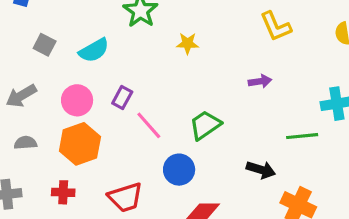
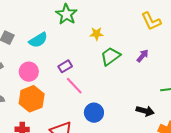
purple arrow: (260, 81) -> (143, 56), turned -40
purple rectangle: (122, 98) -> (65, 66), moved, turned 32
green trapezoid: (205, 125) -> (111, 56), moved

